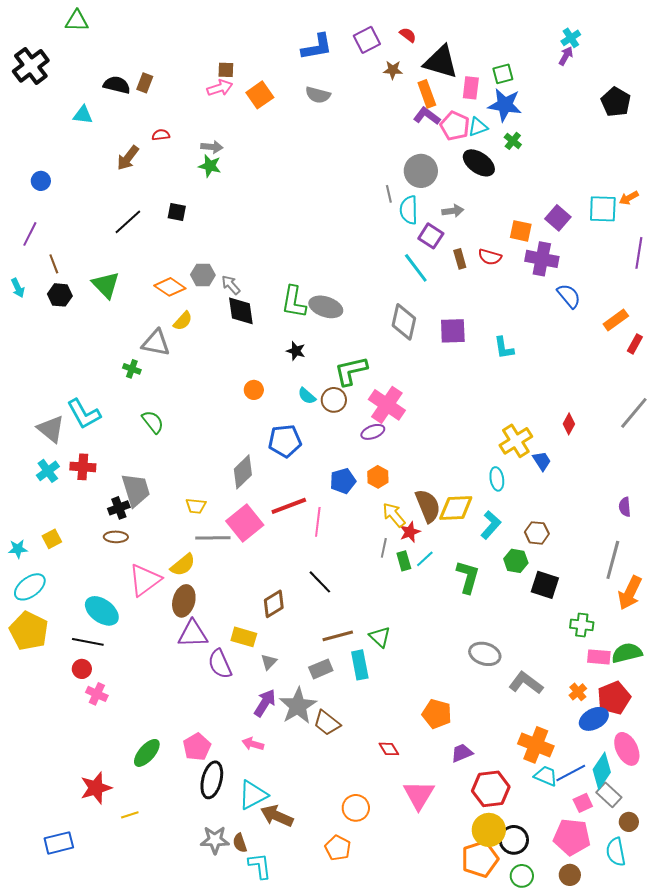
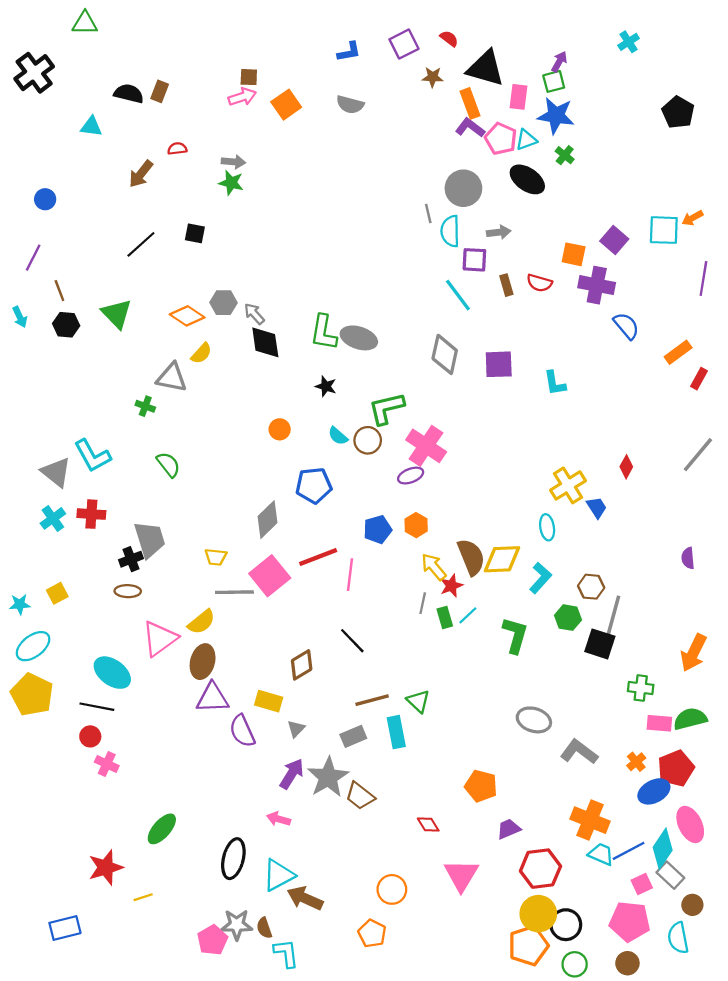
blue L-shape: (317, 47) -> (349, 52), size x0.7
purple arrow: (566, 56) -> (559, 62), moved
purple square: (431, 236) -> (474, 260), turned -30
gray line: (613, 560) -> (613, 616), moved
pink pentagon: (197, 747) -> (212, 940), moved

